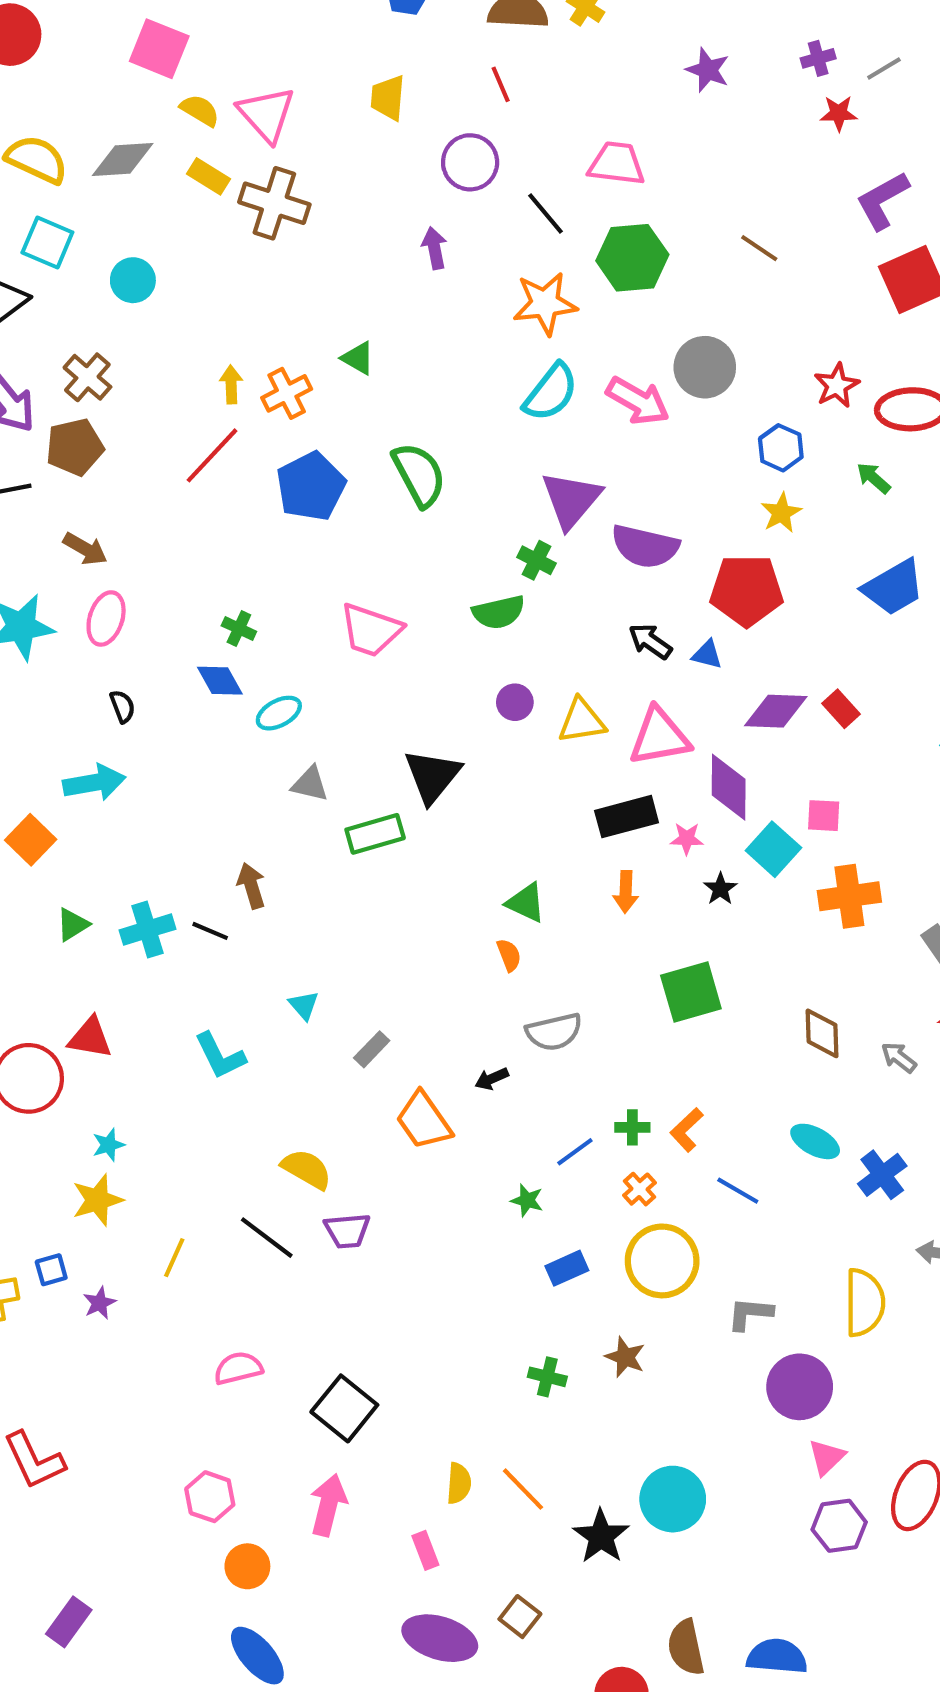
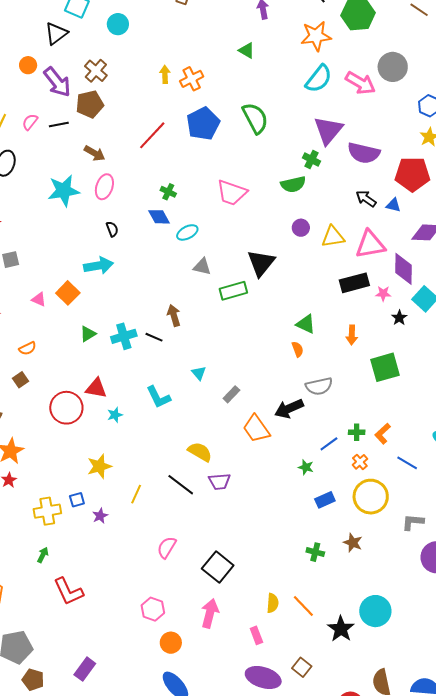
green triangle: (358, 358) -> (247, 50), moved
red line: (212, 455) -> (152, 135), moved
orange arrow: (626, 892) -> (352, 335), moved
black arrow: (492, 1079) -> (289, 409), size x1.8
cyan star: (108, 1145) -> (115, 415), moved
pink semicircle: (238, 1368) -> (167, 547), turned -45

